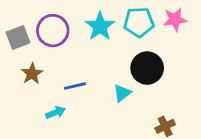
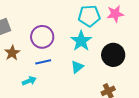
cyan star: (100, 26) -> (81, 41), moved
purple circle: (53, 31) -> (42, 37), moved
black circle: (147, 68) -> (113, 55), moved

